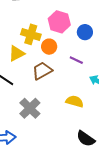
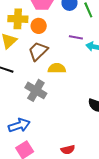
purple line: (76, 60) -> (76, 37), moved
yellow semicircle: (75, 101) -> (57, 68), moved

